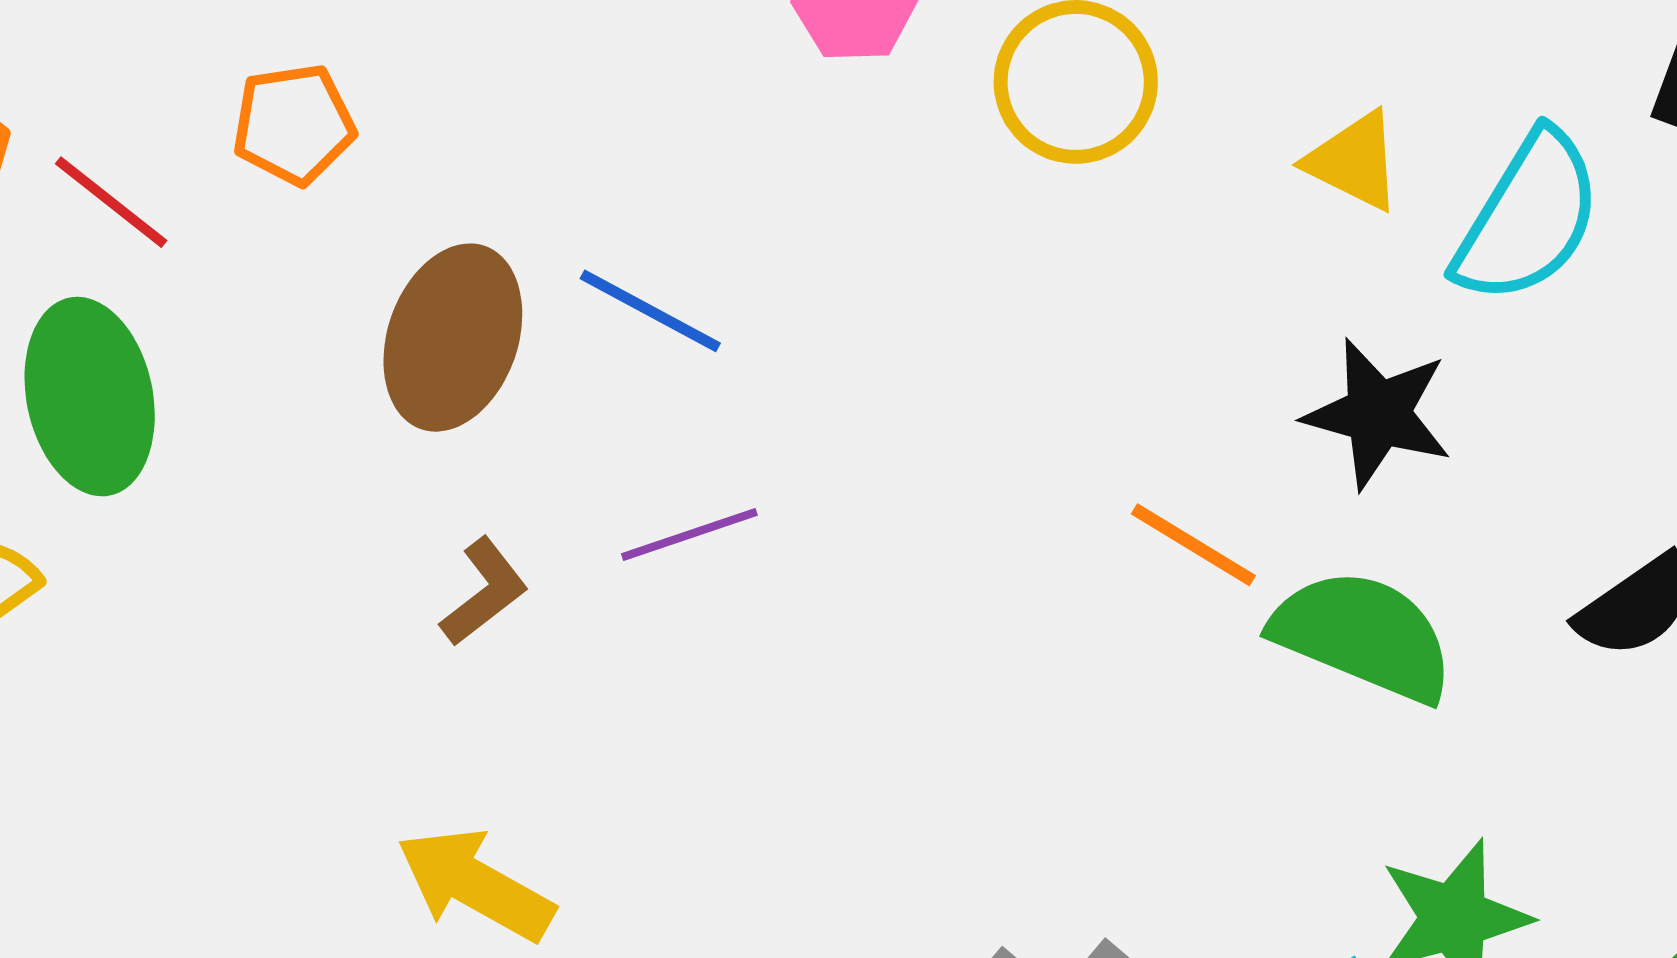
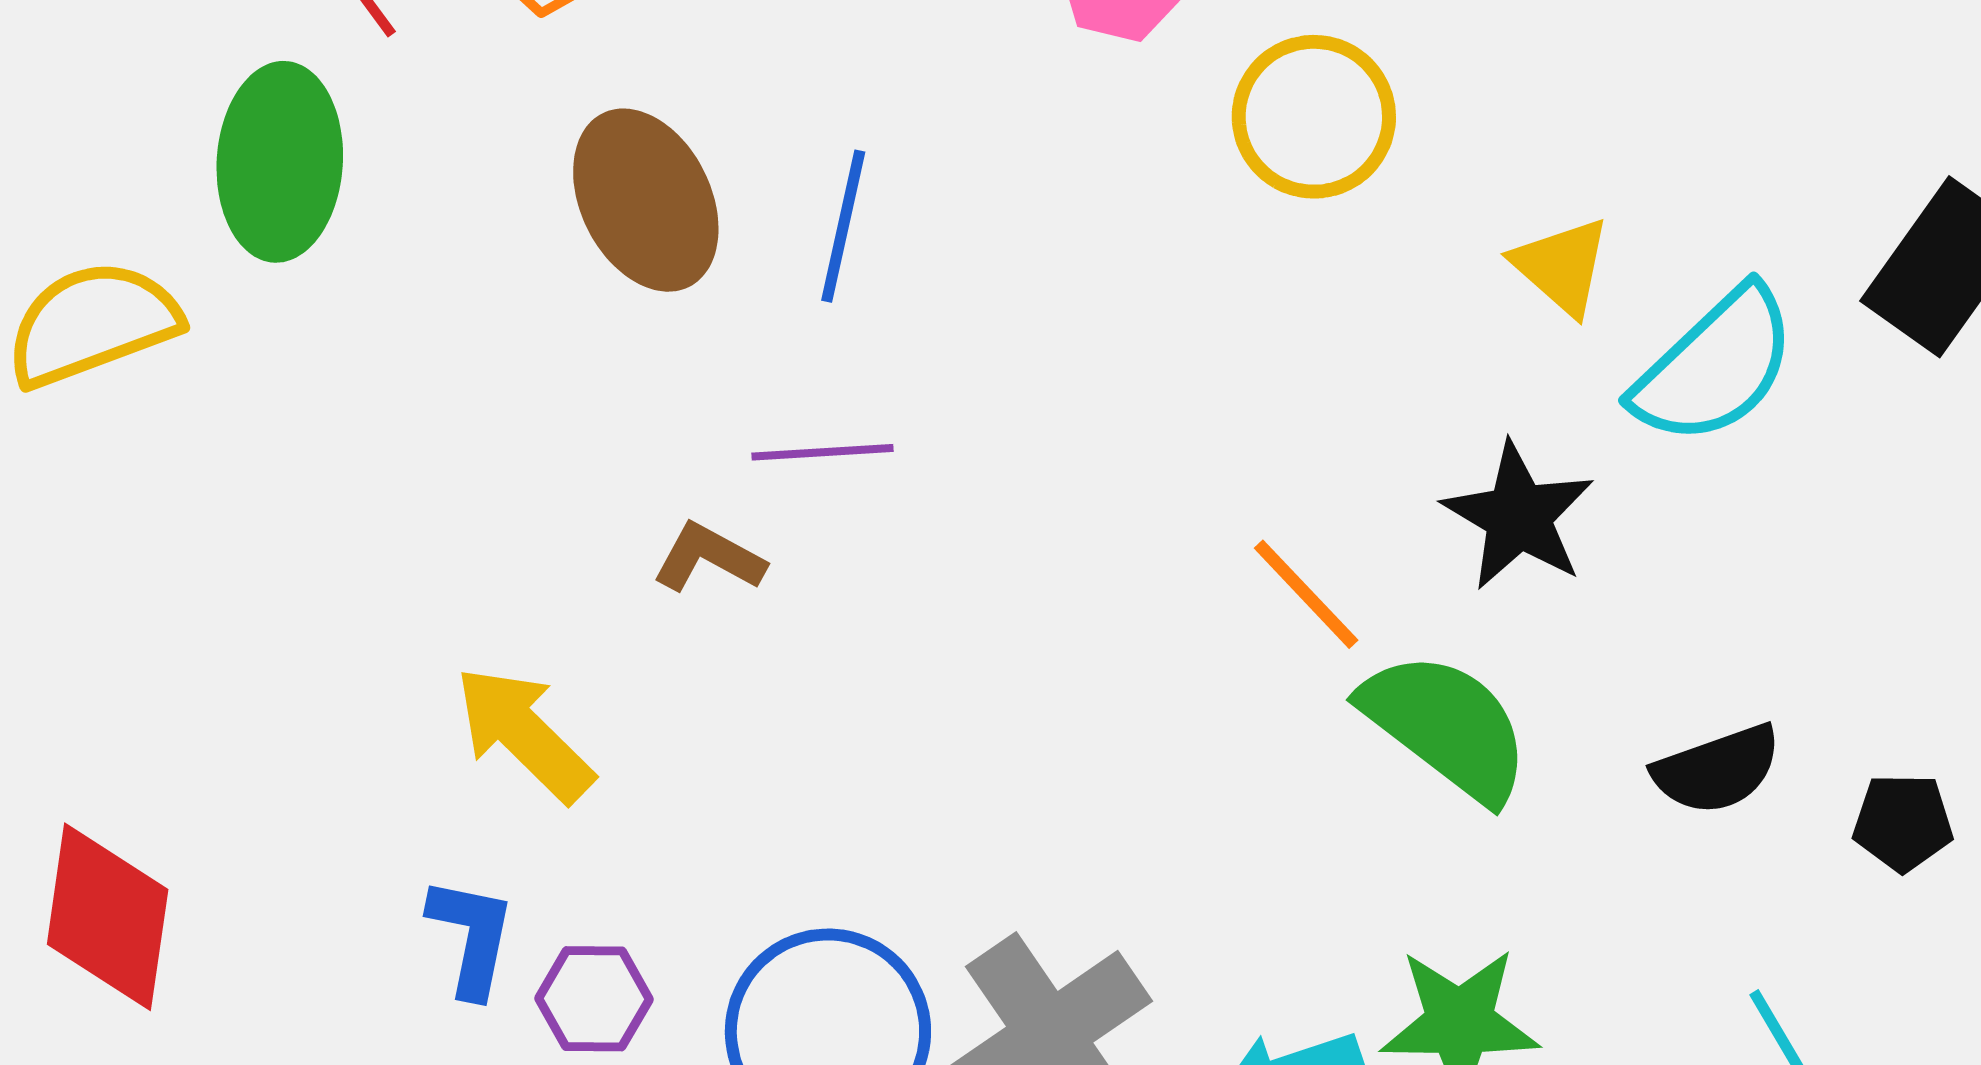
blue line: (650, 311) -> (843, 226), turned 59
brown ellipse: (453, 338) -> (646, 200), turned -61
brown L-shape: (484, 592) -> (709, 558), moved, turned -129

